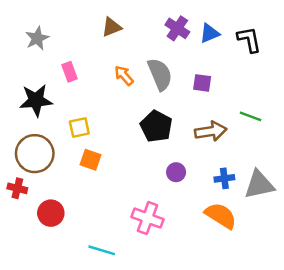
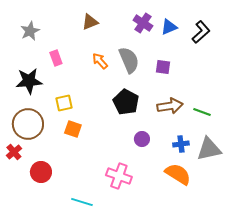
black L-shape: (249, 40) -> (201, 32), turned 60
green line: (250, 116) -> (202, 112), moved
red cross: (17, 188) -> (14, 152), turned 35

